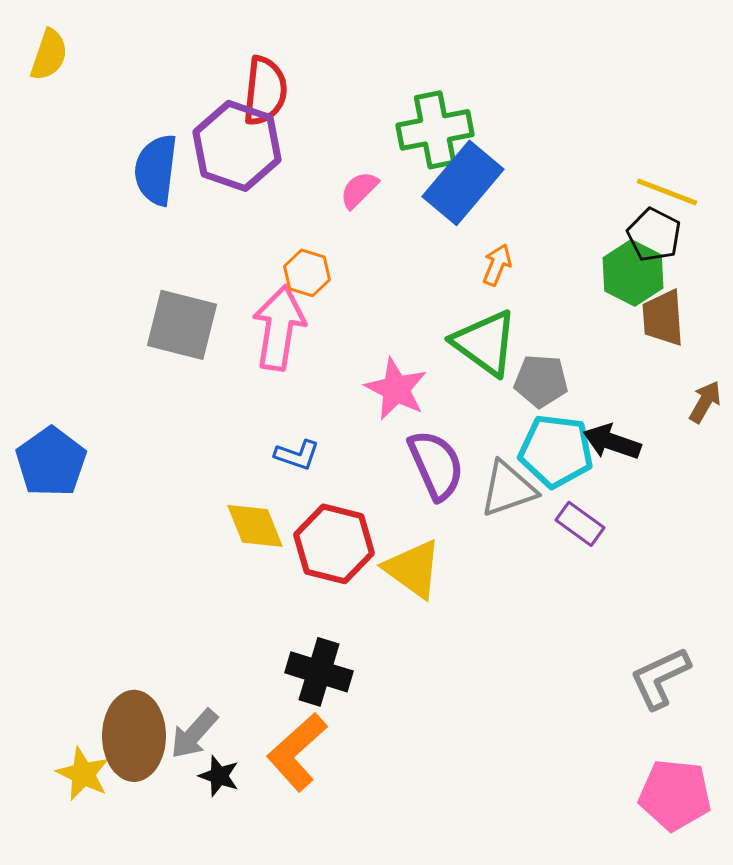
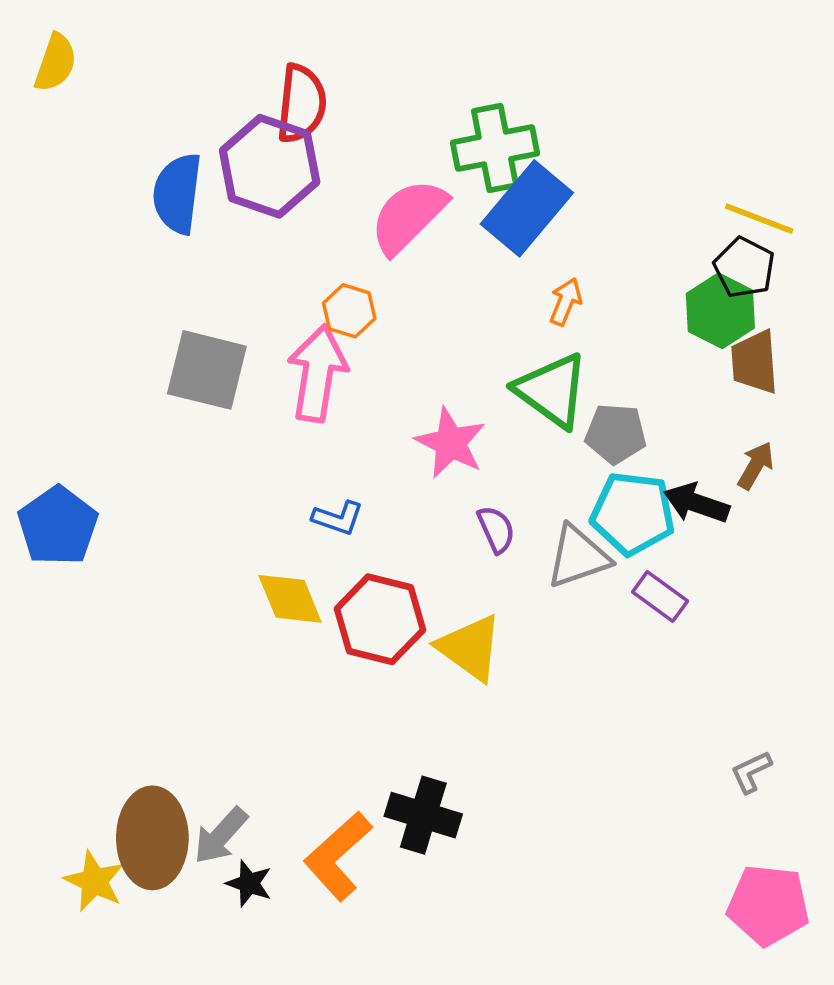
pink semicircle: (359, 190) -> (408, 216), size x1.8
brown arrow: (705, 402) -> (756, 466), moved
purple semicircle: (436, 465) -> (496, 529), size x0.6
black cross: (319, 672) -> (423, 815), moved
gray L-shape: (660, 678) -> (751, 772), size x0.6

